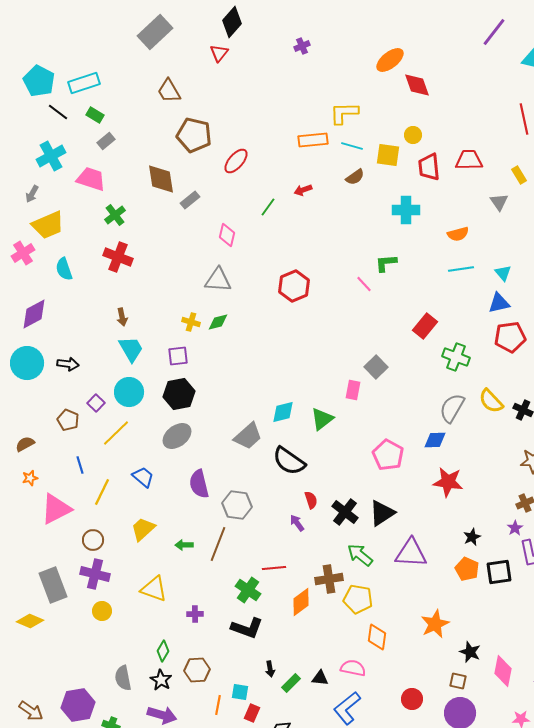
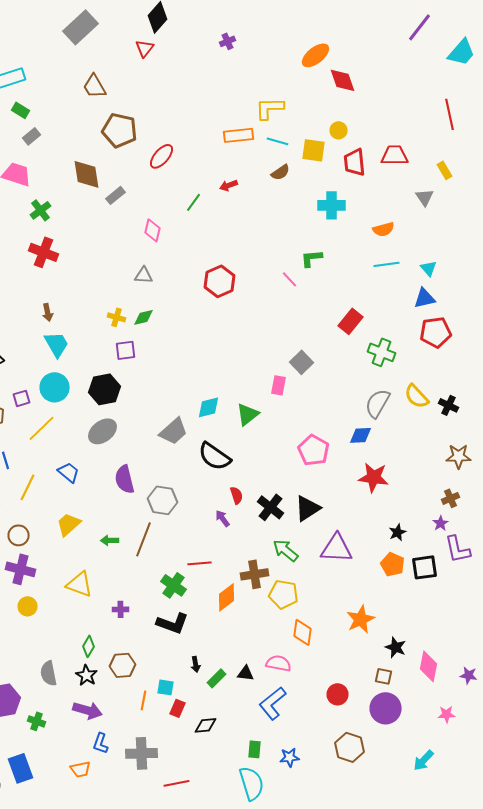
gray triangle: (218, 280) -> (144, 275), size x0.7
purple square: (178, 356) -> (126, 350), moved
purple square: (96, 403) -> (22, 398), turned 30

